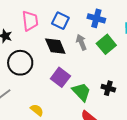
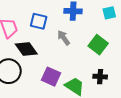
green square: (106, 44) -> (98, 45), moved
black diamond: (55, 46) -> (26, 49), moved

